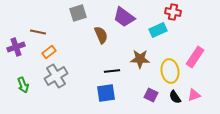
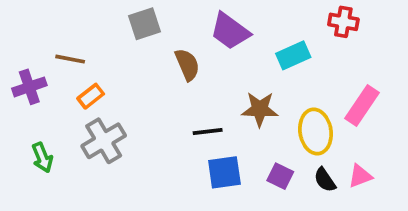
red cross: (173, 12) -> (343, 22), moved
blue square: (106, 93) -> (224, 172), moved

